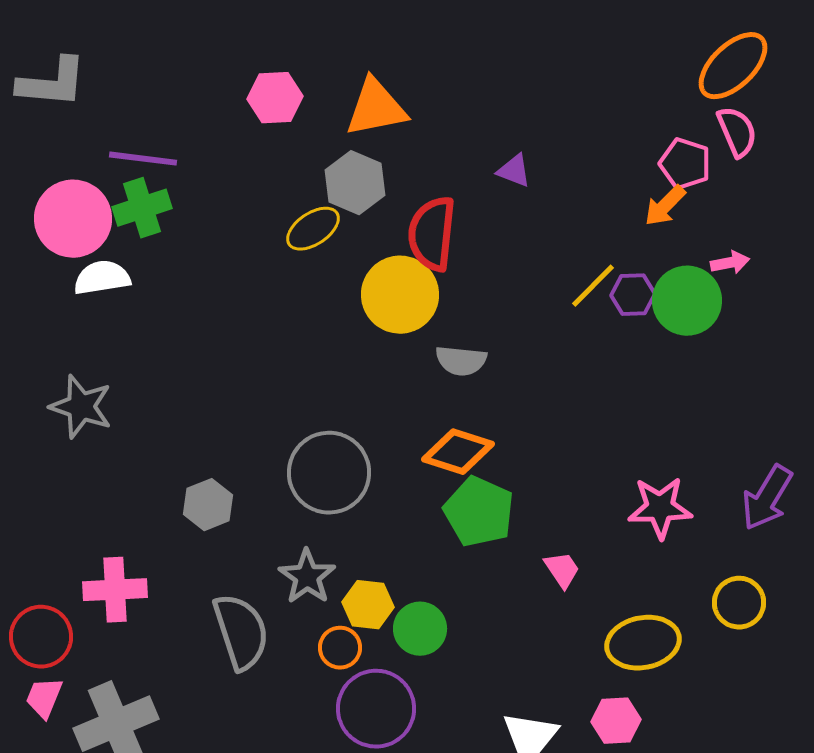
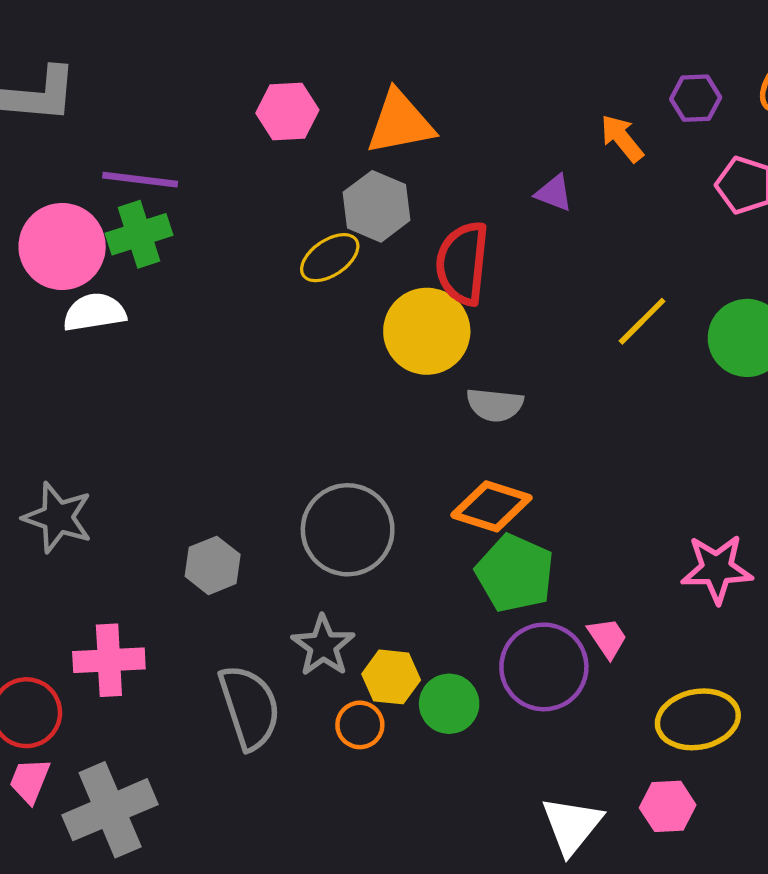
orange arrow: (665, 206) -> (622, 138), moved, turned 96
purple hexagon: (633, 295) -> (696, 98), moved
gray star: (81, 407) -> (58, 518), moved
purple circle: (376, 709) -> (544, 667), moved

